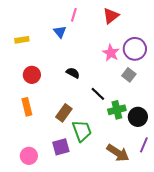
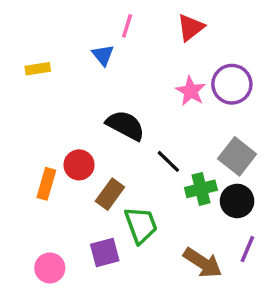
black semicircle: (73, 73) -> (125, 125), size x1.6
red circle: (32, 75) -> (79, 165), moved
gray square: (129, 75) -> (237, 156), moved, size x1.5
orange rectangle: (27, 107) -> (46, 184), turned 30

